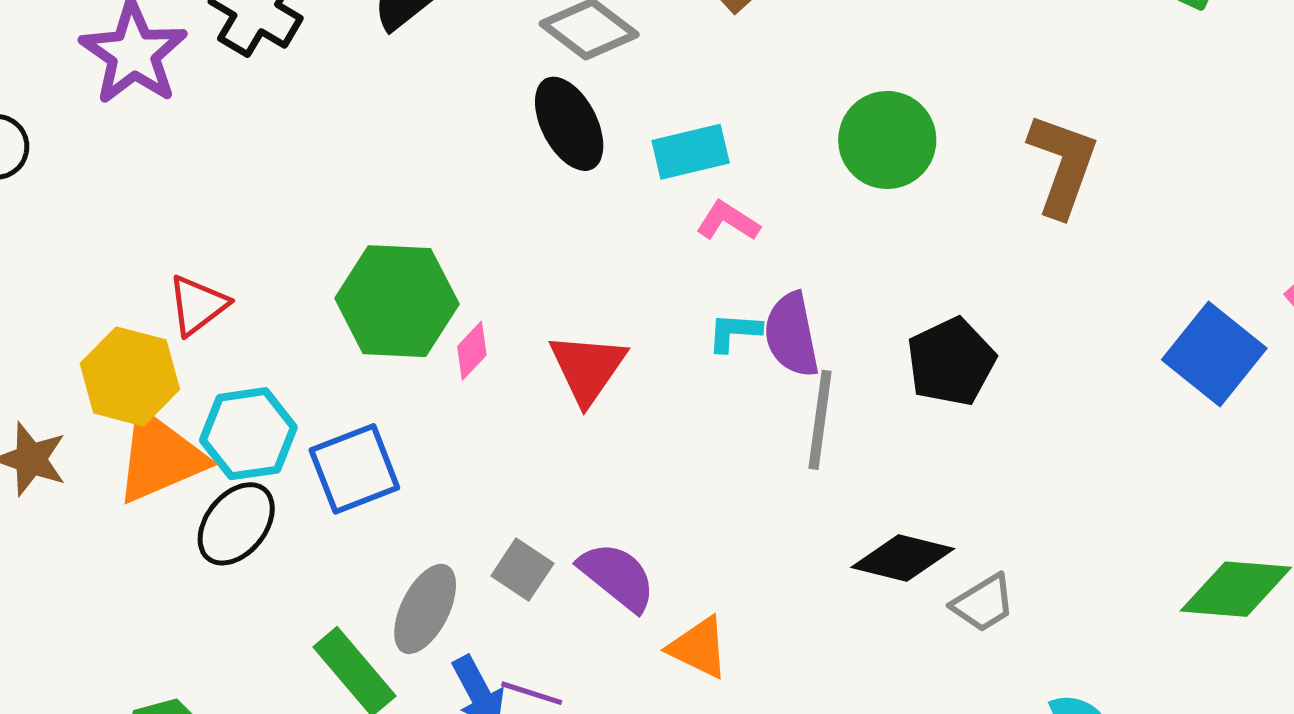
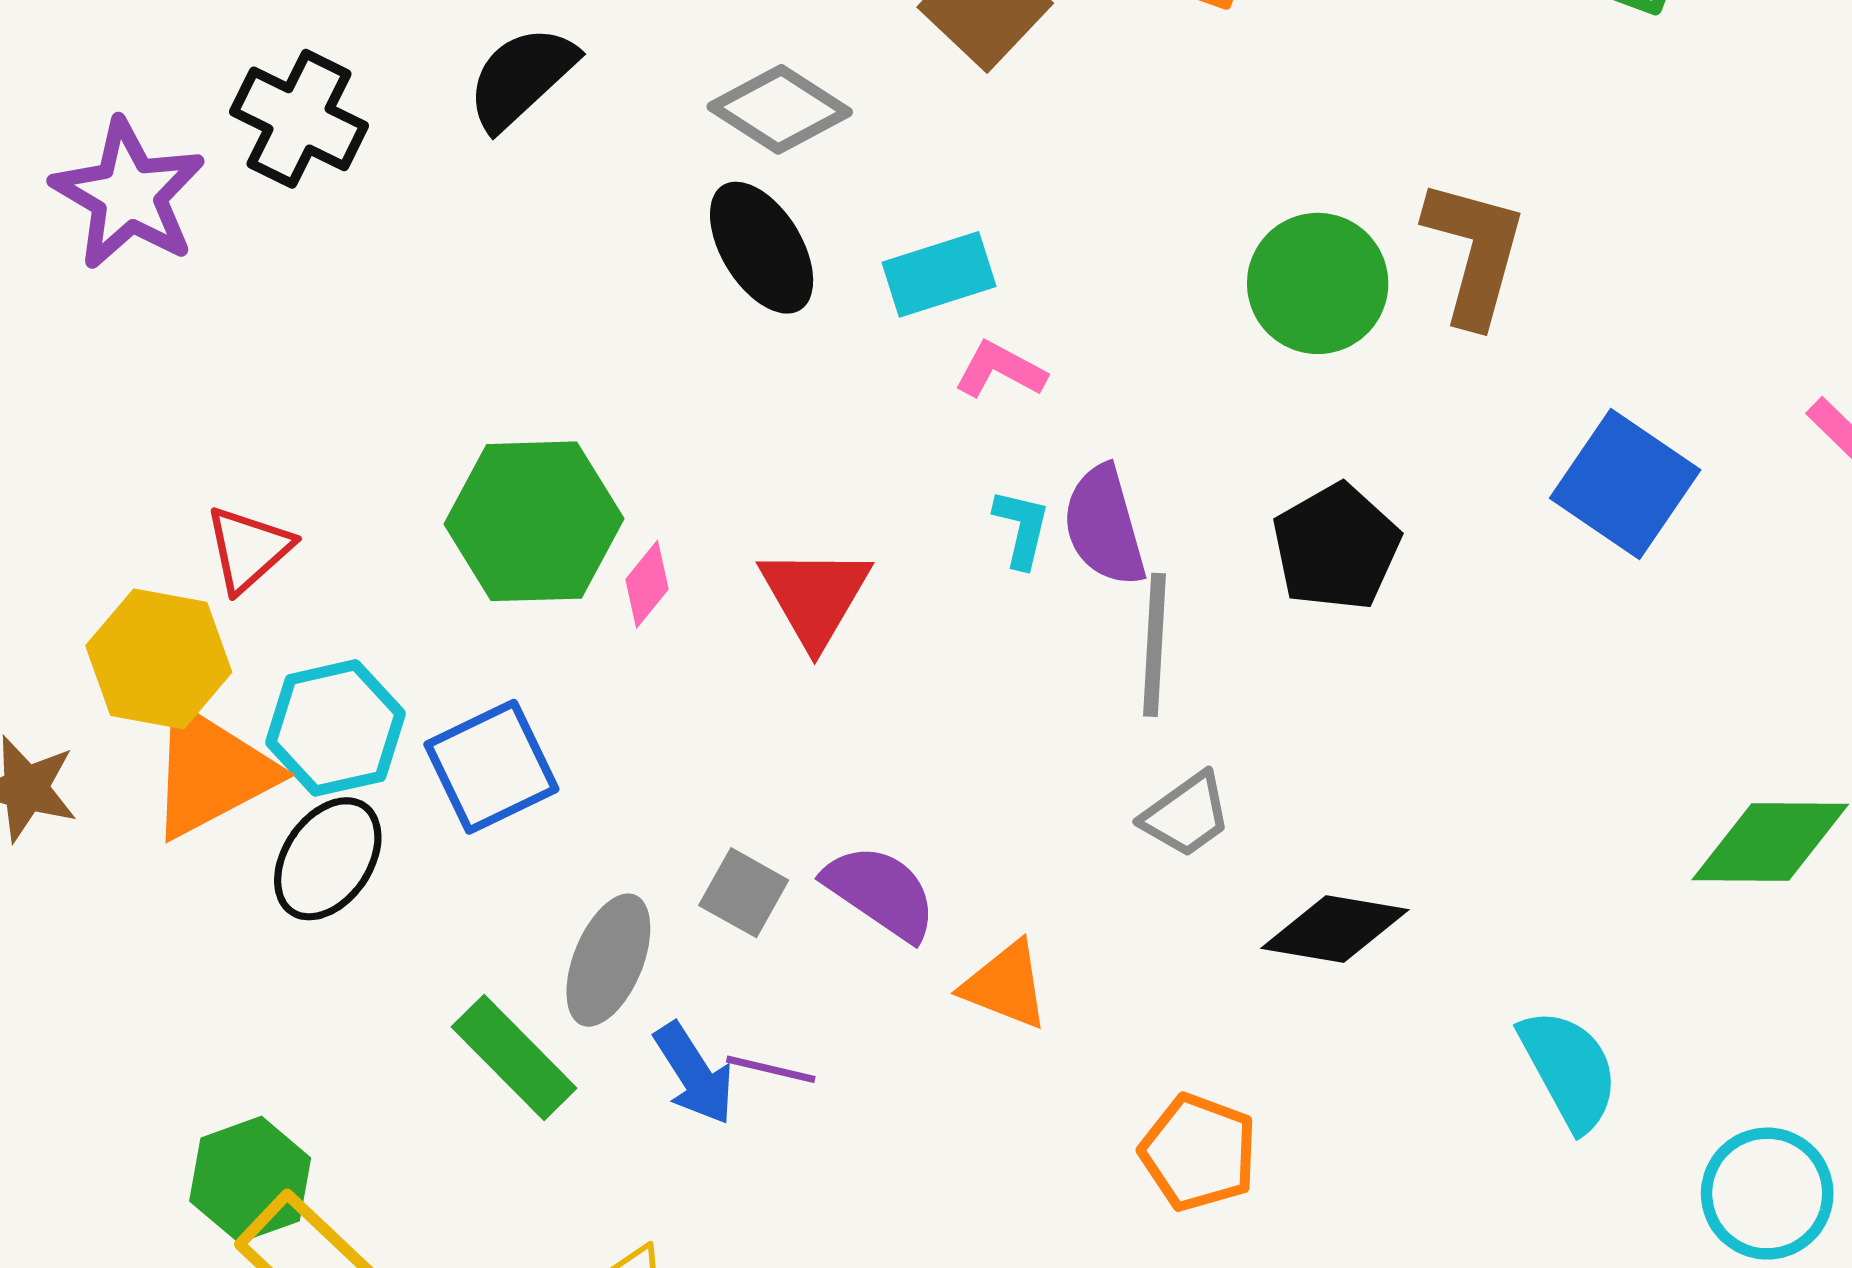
green circle: (887, 140) -> (1318, 283), moved
cyan L-shape: (734, 332) -> (1022, 528), turned 104
blue square: (1214, 354) -> (1625, 484), moved
black diamond: (903, 558) -> (1335, 929), moved
gray trapezoid: (983, 603) -> (1186, 815), moved

